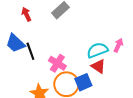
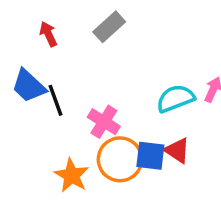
red triangle: (98, 66) -> (177, 150), moved
blue square: (83, 82) -> (150, 156), turned 30

